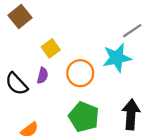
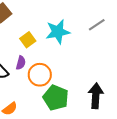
cyan star: (117, 58) -> (58, 32), moved
orange circle: (80, 73) -> (40, 75), moved

